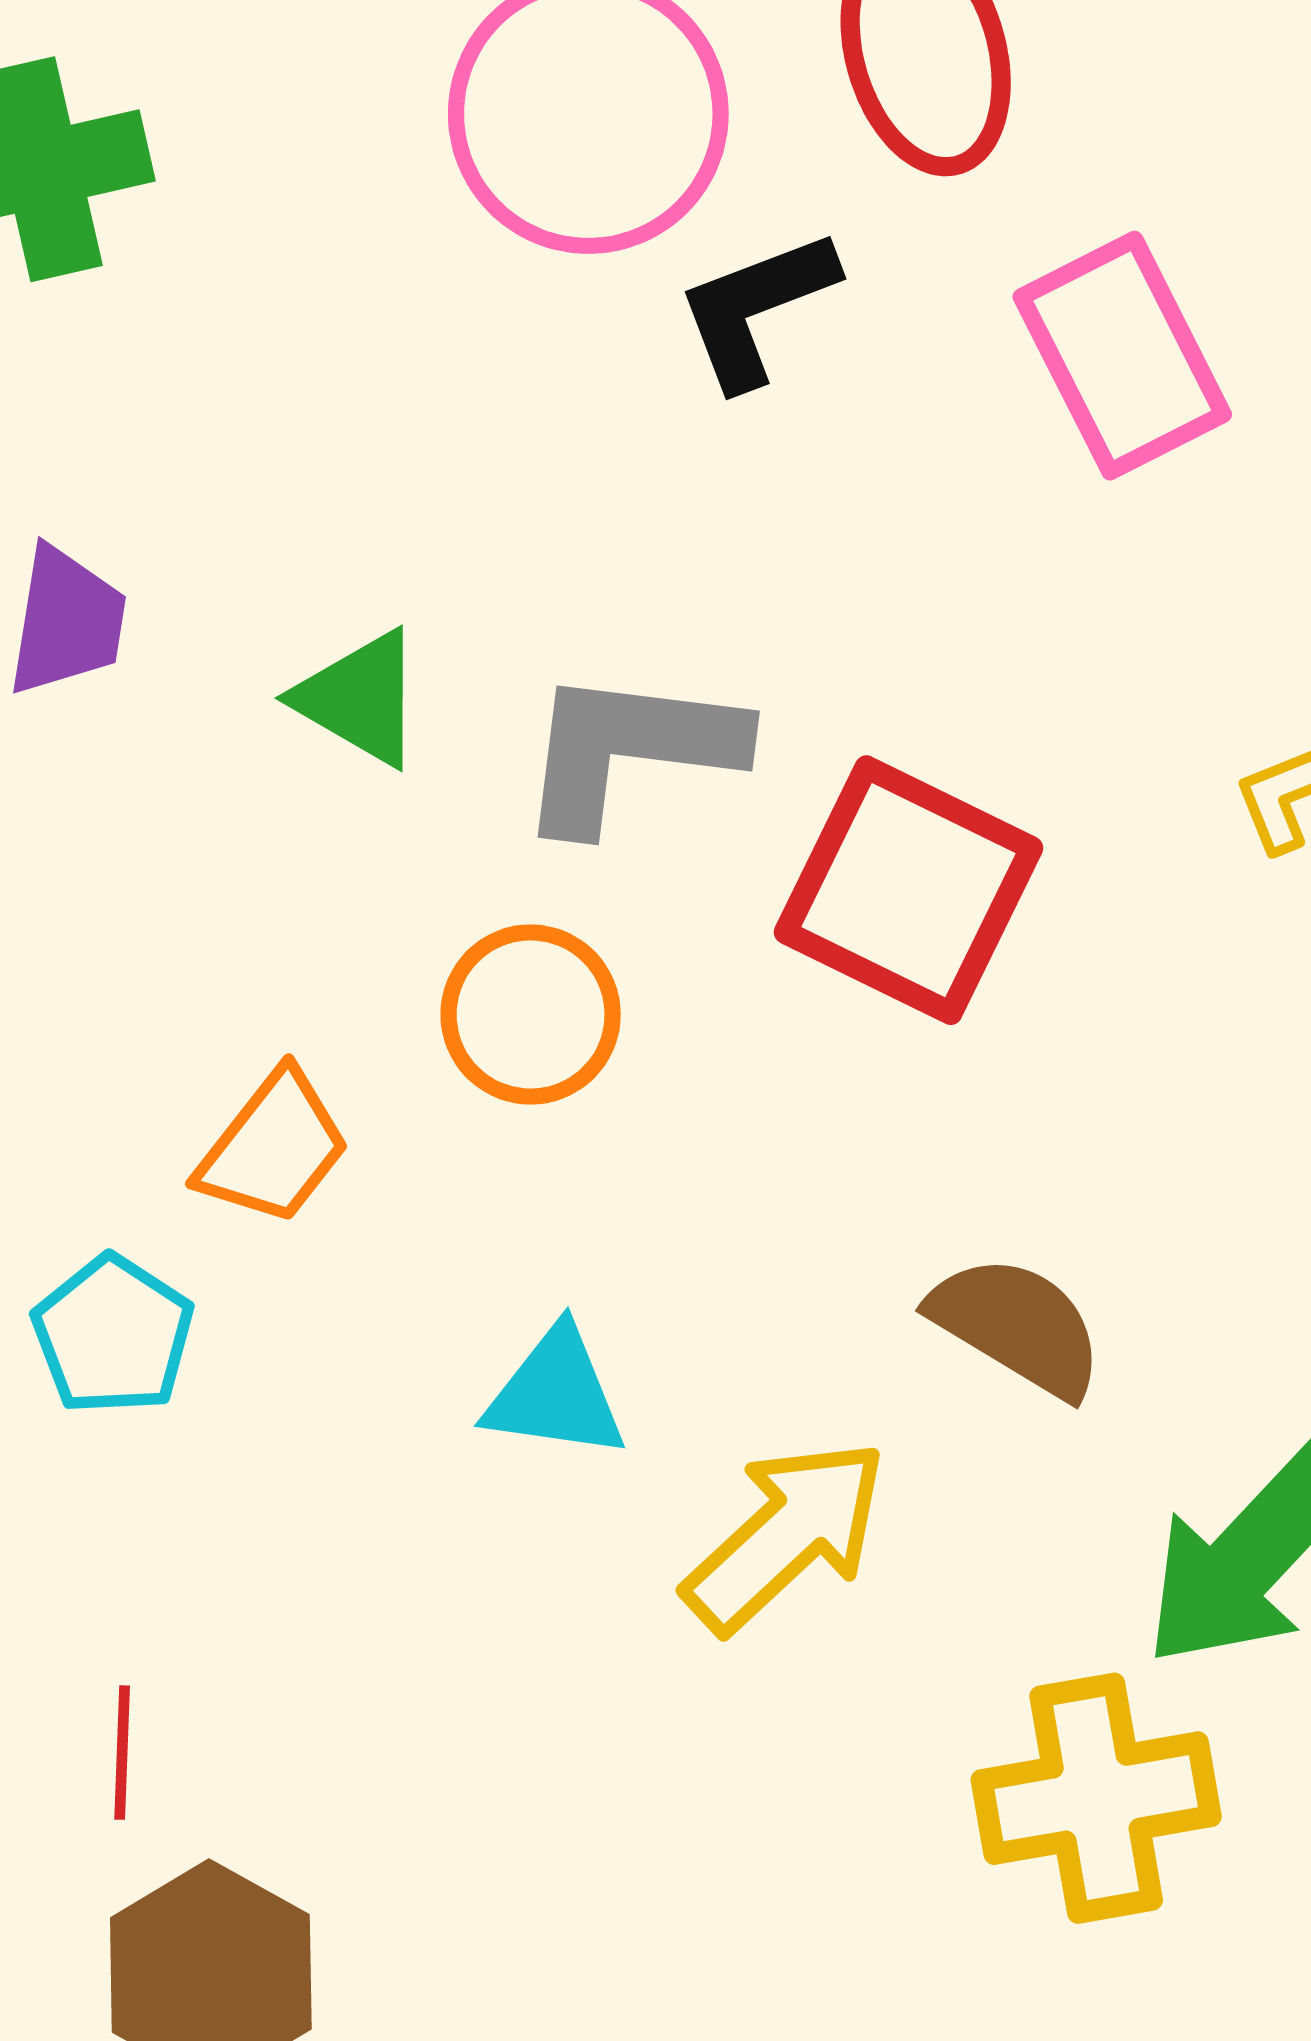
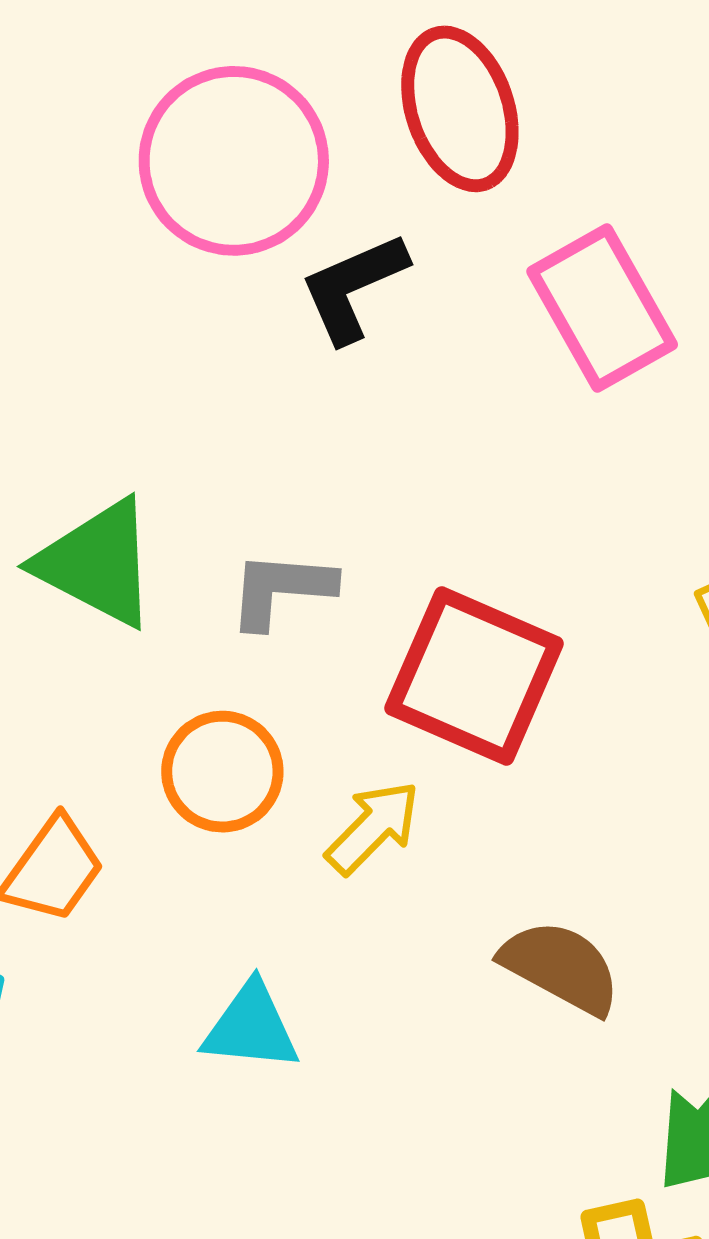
green triangle: (360, 698) -> (97, 563), size x1.4
gray L-shape: (629, 749) -> (281, 589), size x0.7
yellow arrow: (786, 1536) -> (373, 827), moved, size x0.7

